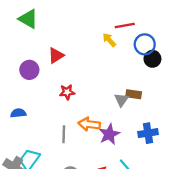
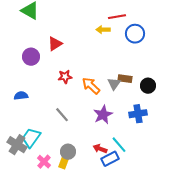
yellow arrow: (109, 40) -> (103, 30), turned -48
black circle: (152, 59) -> (148, 86), moved
orange arrow: (89, 124) -> (91, 86), moved, turned 36
gray line: (64, 134) -> (62, 115), turned -42

